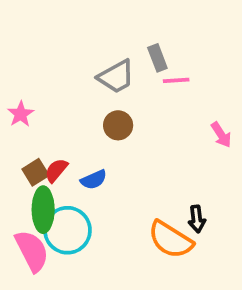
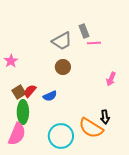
pink arrow: (221, 135) -> (111, 79), moved, turned 56
cyan circle: (67, 230) -> (61, 136), moved
pink semicircle: (32, 251) -> (17, 134), turned 50

